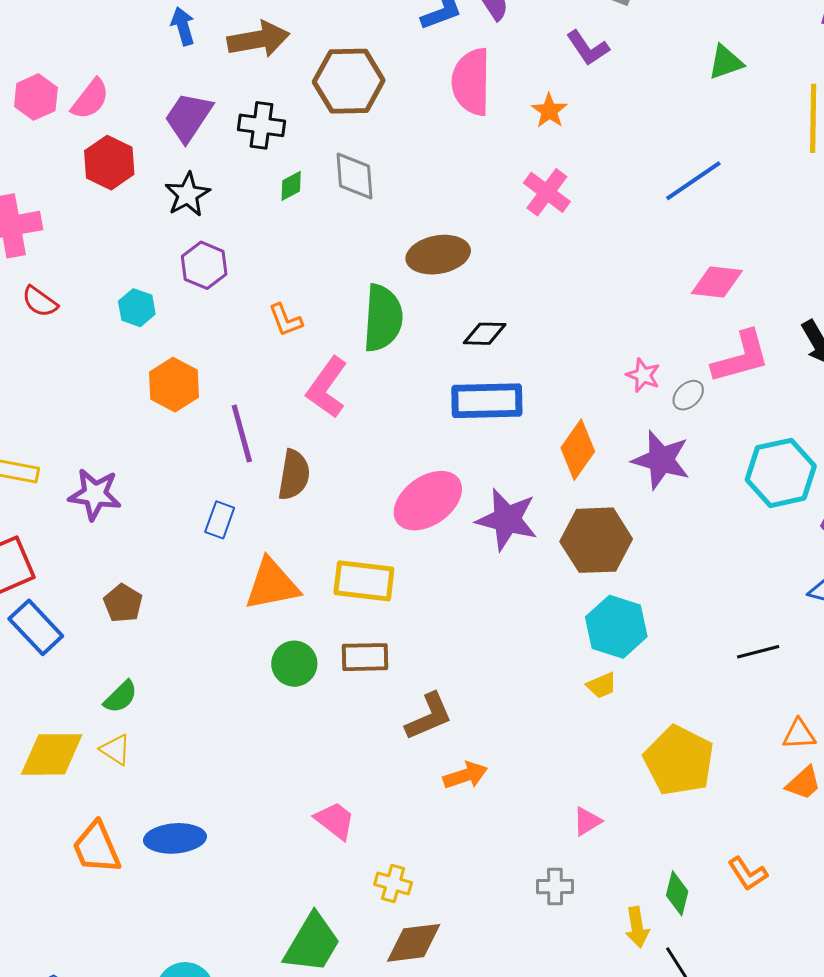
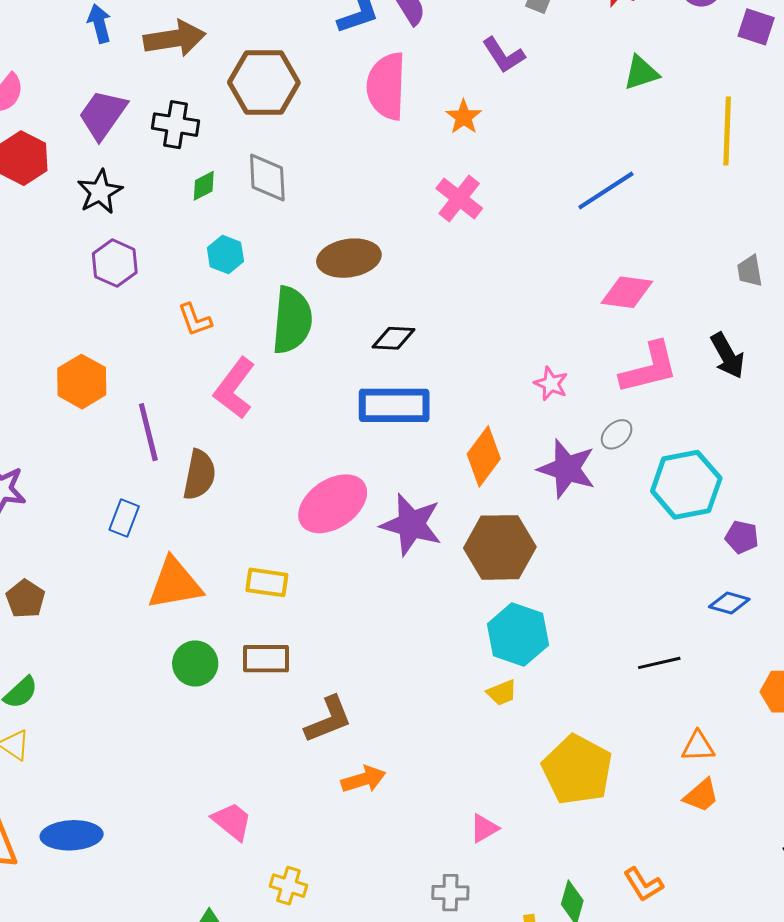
cyan hexagon: (137, 308) -> (225, 254), moved
gray ellipse: (688, 395) -> (617, 434), moved
yellow rectangle: (364, 581) -> (267, 582), size x0.7

